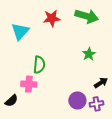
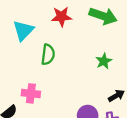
green semicircle: (39, 65) -> (48, 54), moved

